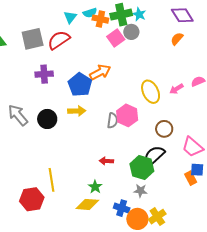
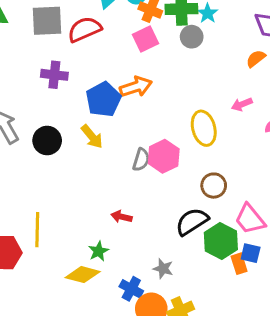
pink square: (116, 38) -> (146, 39), moved
pink arrow: (176, 89) -> (242, 104), moved
yellow arrow: (77, 111) -> (92, 137), turned 42
green hexagon: (142, 168) -> (221, 241), moved

